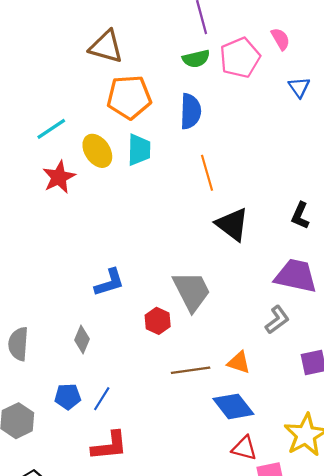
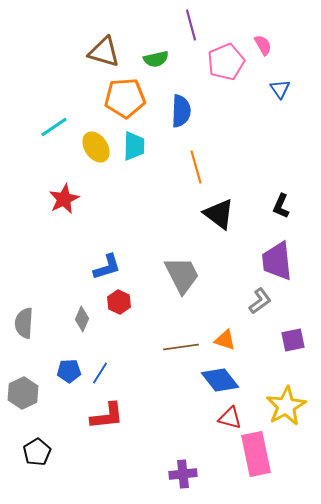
green semicircle: (196, 59) -> (156, 59), moved
red star: (59, 177) -> (64, 199), moved
purple trapezoid: (296, 276) -> (277, 261), turned -108
red hexagon: (158, 321) -> (119, 302), moved

